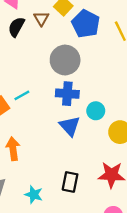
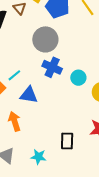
blue cross: (67, 94) -> (52, 67), turned 30
blue triangle: (70, 126) -> (29, 95), moved, turned -30

